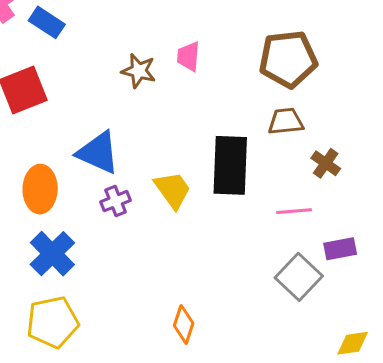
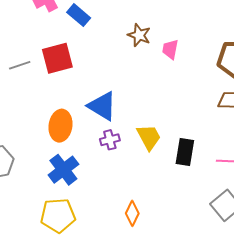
brown star: (139, 71) -> (139, 35), moved
black rectangle: (230, 165) -> (185, 152), moved, size x0.7
orange diamond: (184, 324) -> (132, 213), moved

